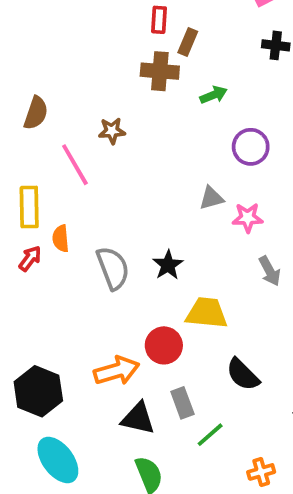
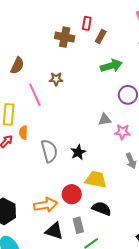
brown cross: (160, 71) -> (65, 37), moved
green arrow: (213, 95) -> (111, 66), size x1.5
black semicircle: (243, 374) -> (102, 209), moved, turned 150

